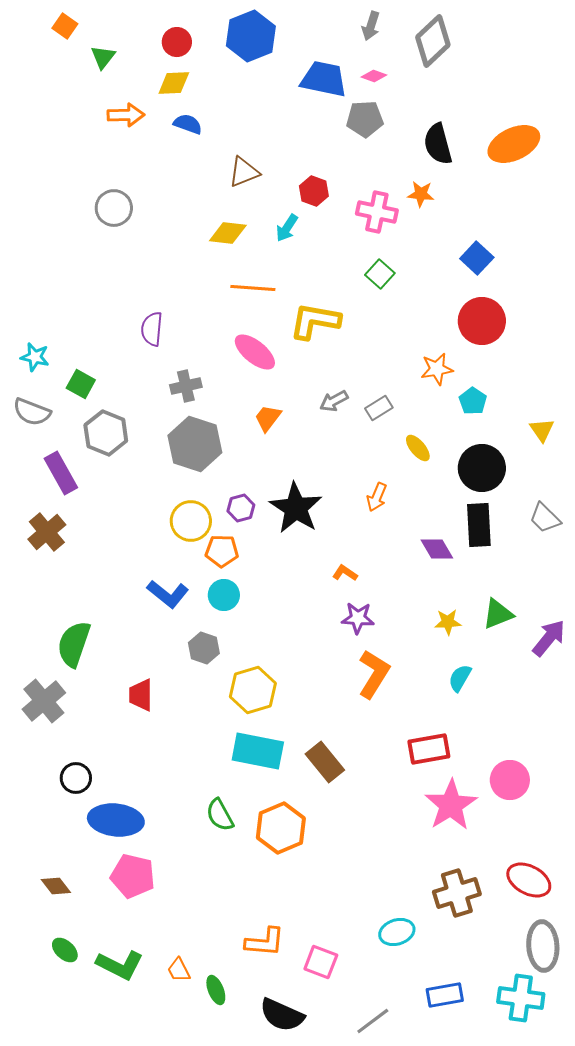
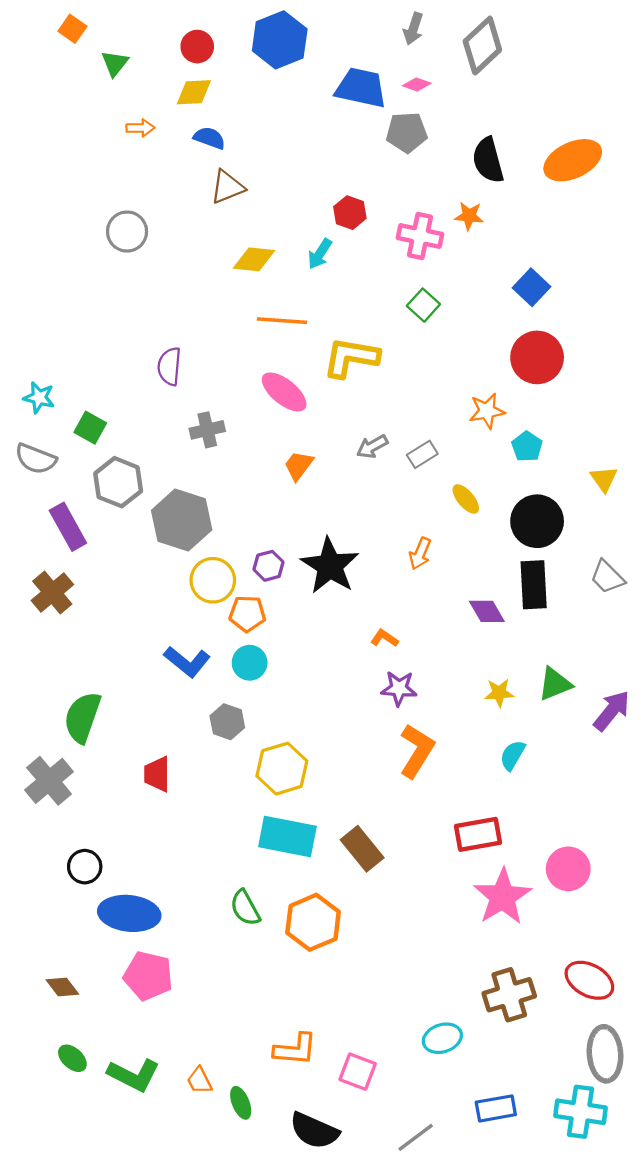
orange arrow: (126, 115) -> (140, 128), size x0.7
brown triangle: (244, 172) -> (227, 187), moved
gray hexagon: (195, 444) -> (182, 520), moved

